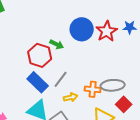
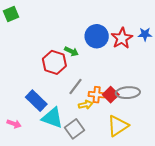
blue rectangle: (38, 82) -> (36, 101), moved
orange cross: (93, 89) -> (97, 95), moved
red square: (124, 104) -> (111, 95), moved

